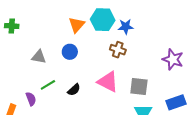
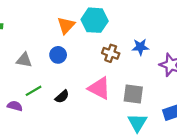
blue star: (126, 27) -> (140, 47), moved
purple semicircle: (31, 99) -> (15, 106), turned -56

